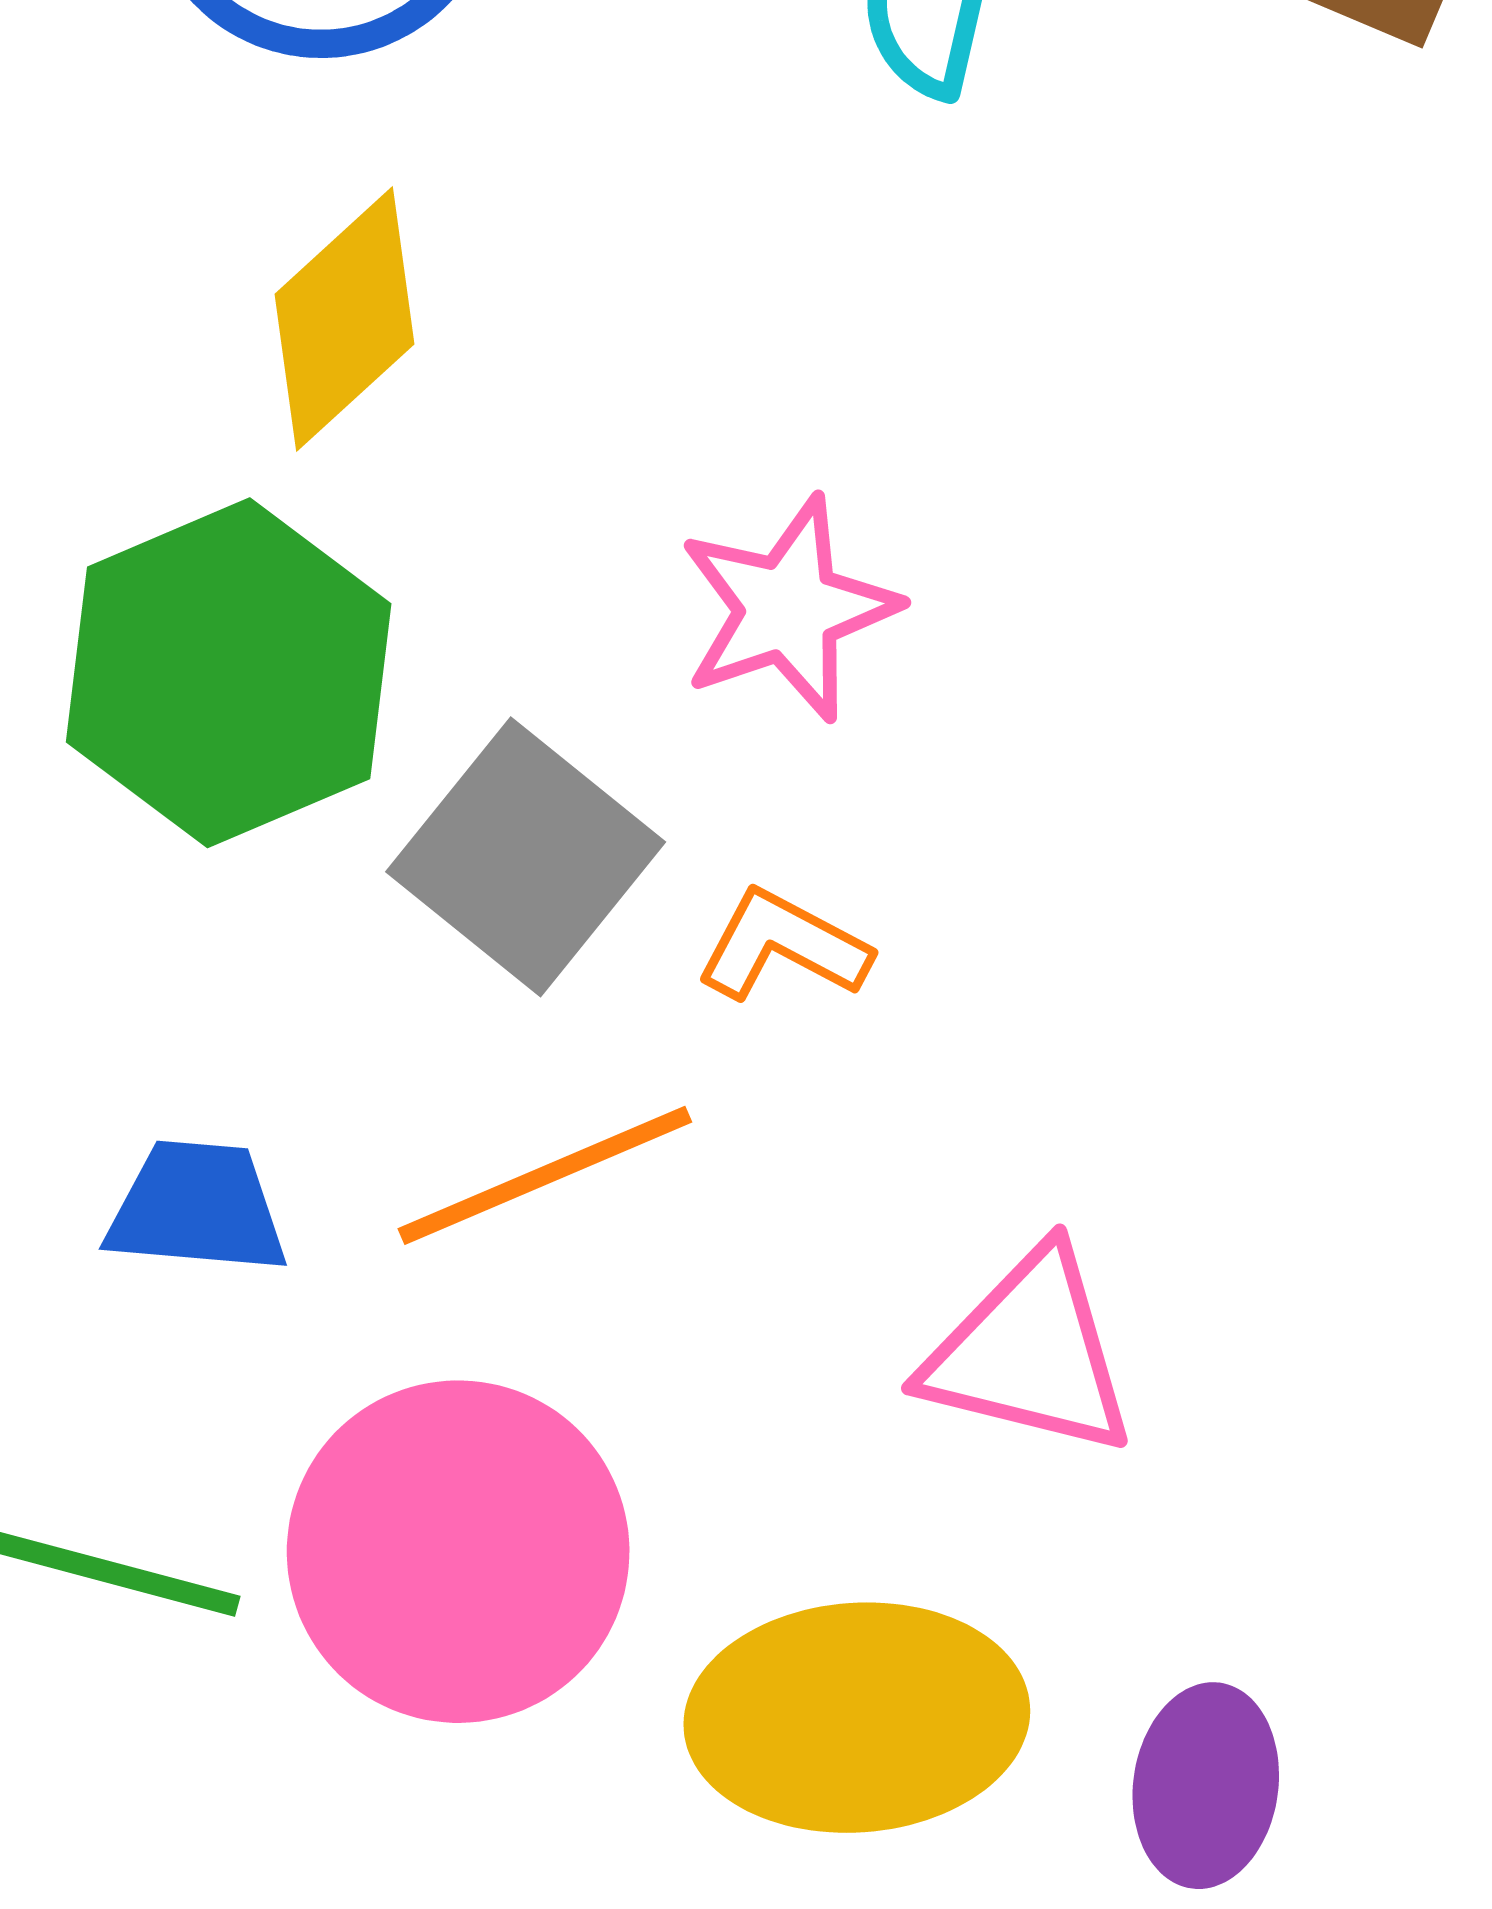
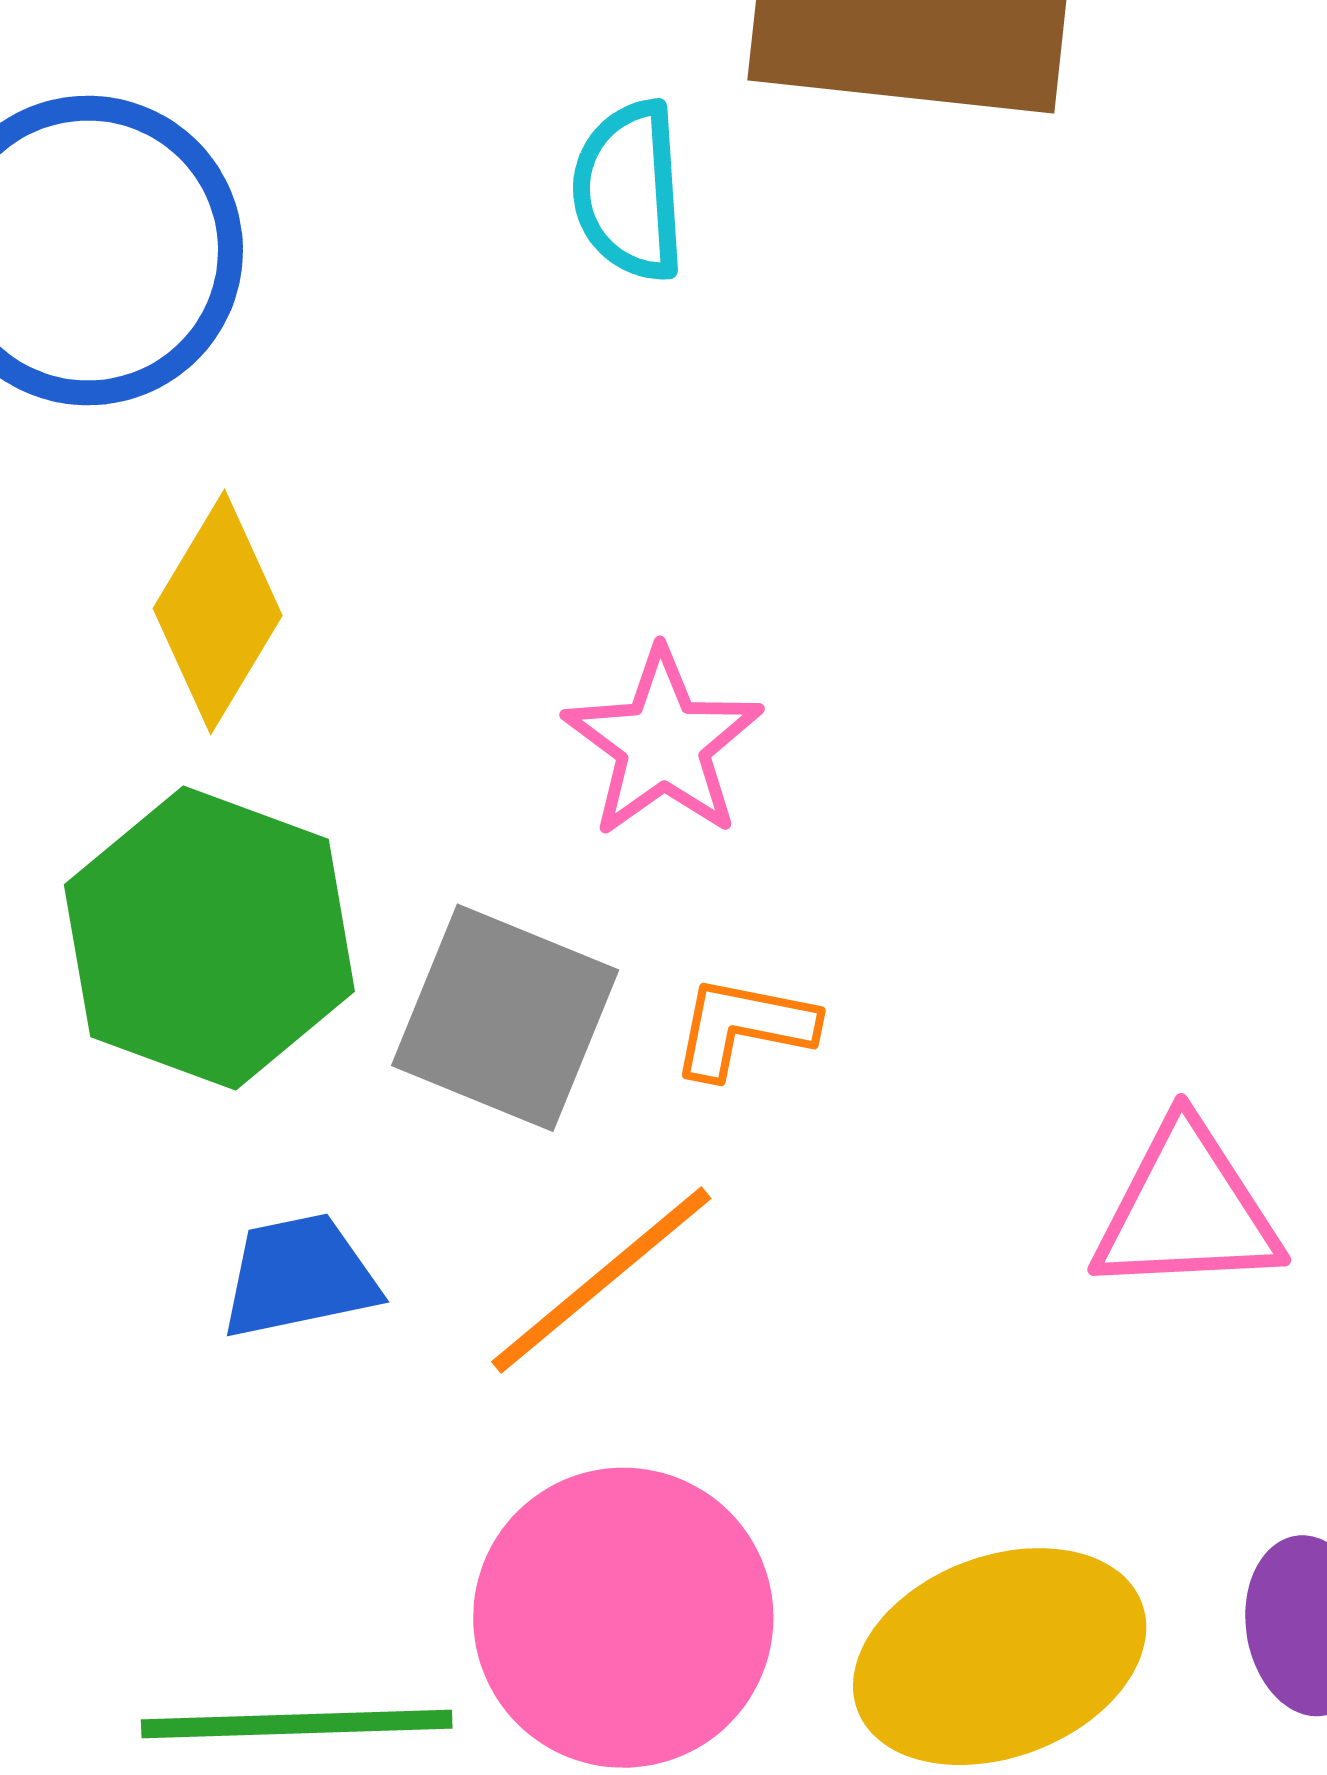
blue trapezoid: (197, 1208) -> (299, 1276), moved
pink triangle: (1030, 1353) -> (1186, 1210), moved

